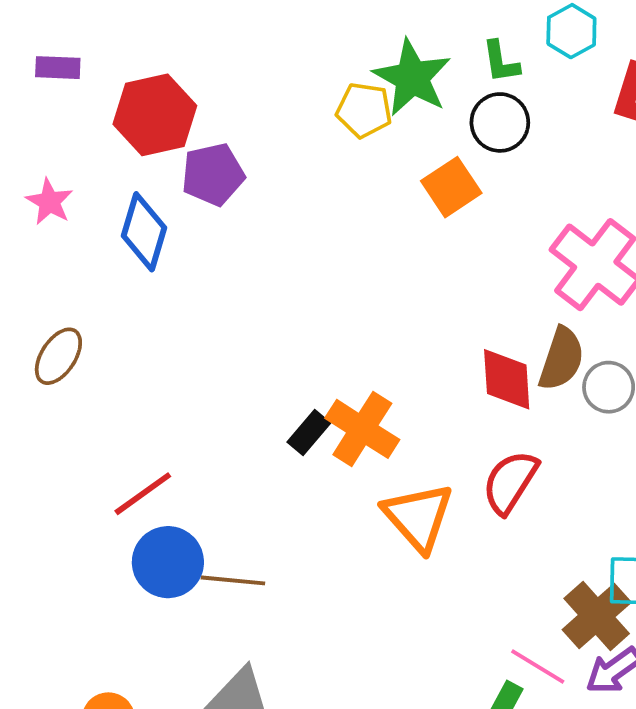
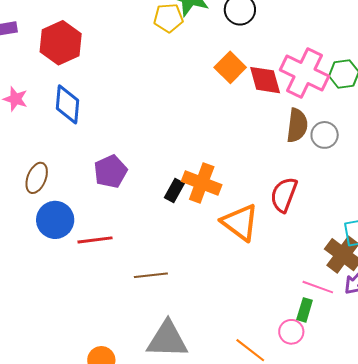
purple pentagon: (213, 174) -> (110, 171), moved
orange square: (451, 187) -> (230, 67), moved
red diamond: (507, 379) -> (265, 80), moved
red line: (143, 494) -> (95, 240), turned 40
blue circle: (168, 562) -> (55, 220), moved

